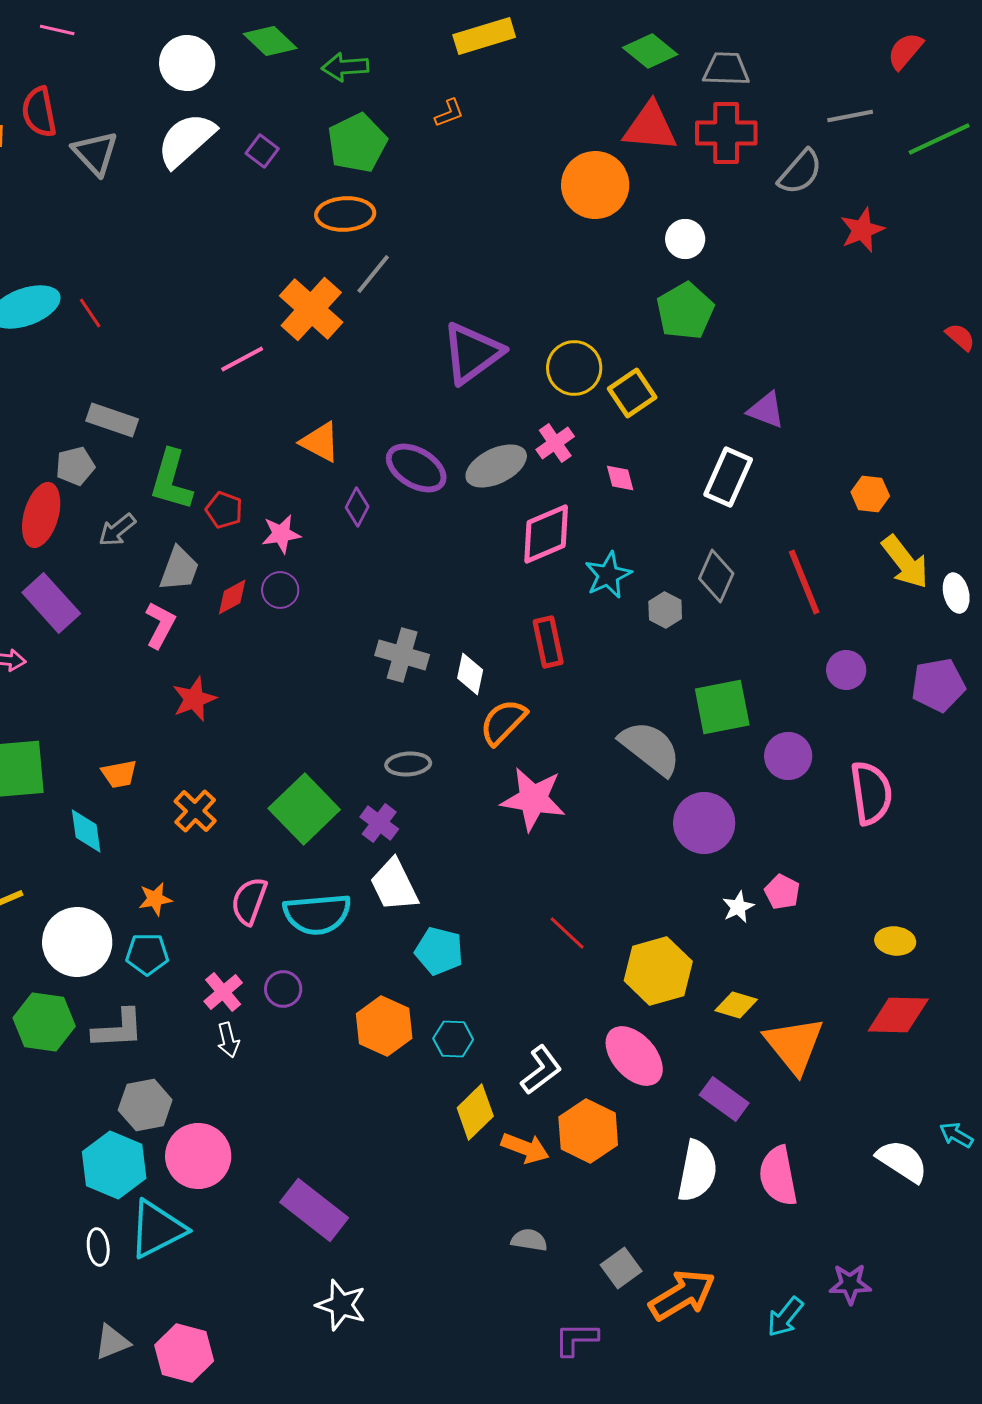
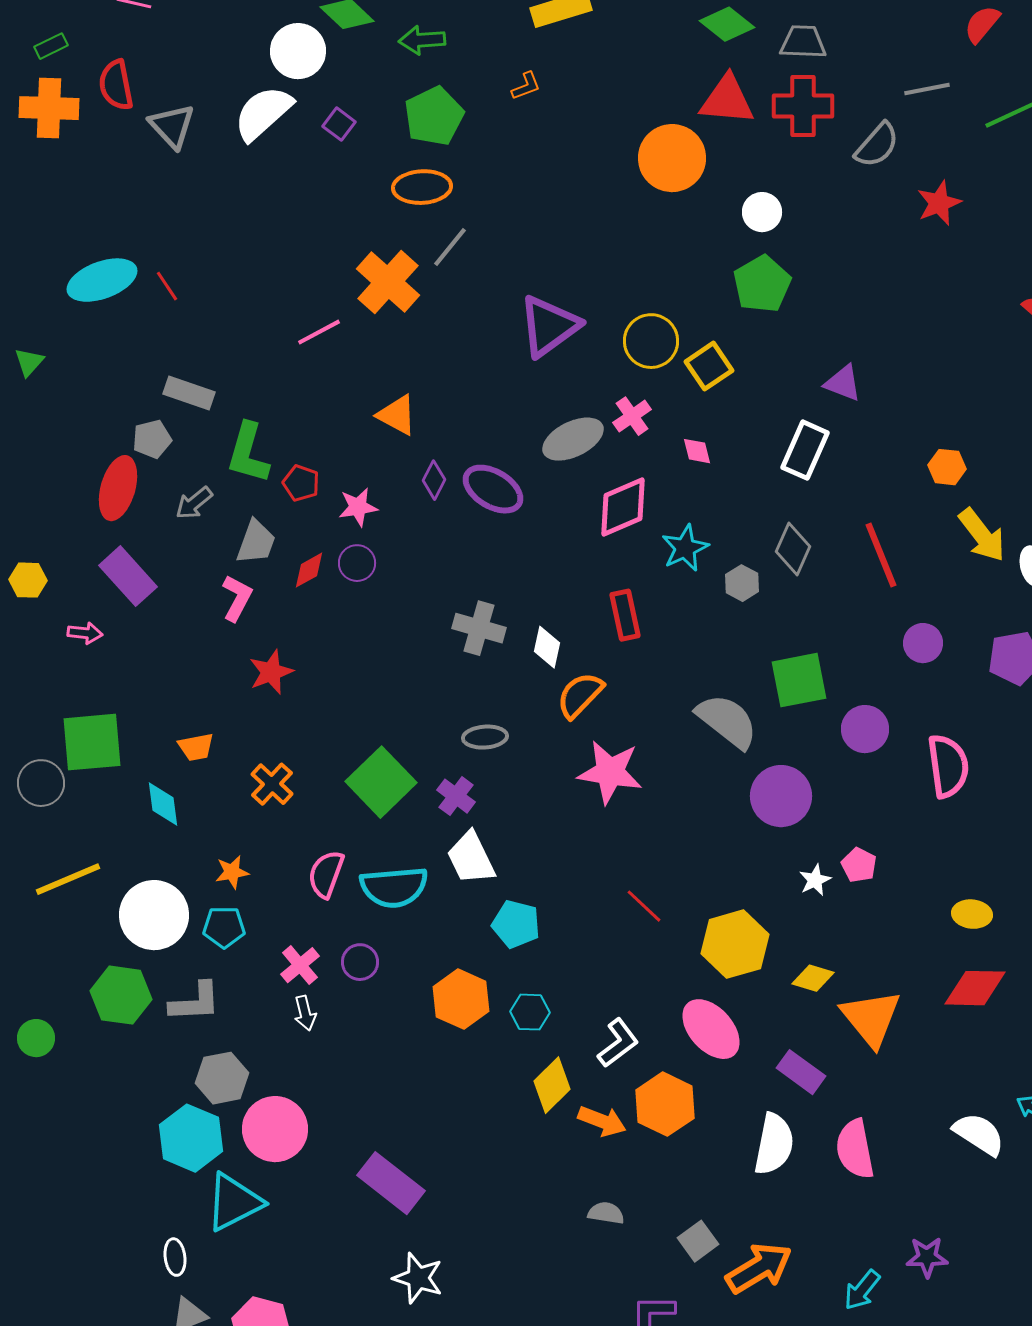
white circle: (187, 63) -> (298, 51), moved
purple ellipse: (416, 468) -> (493, 489), moved
white ellipse: (98, 1247) -> (175, 1257), moved

